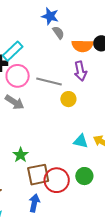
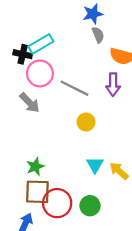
blue star: (50, 16) -> (93, 14), turned 30
yellow circle: (68, 99) -> (86, 122), moved
cyan triangle: (81, 141) -> (95, 165), turned 35
green star: (21, 155) -> (35, 167), moved

